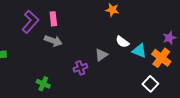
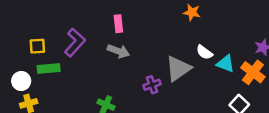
purple L-shape: (30, 22) -> (75, 42), moved
gray triangle: (101, 55) -> (178, 69), size x1.6

